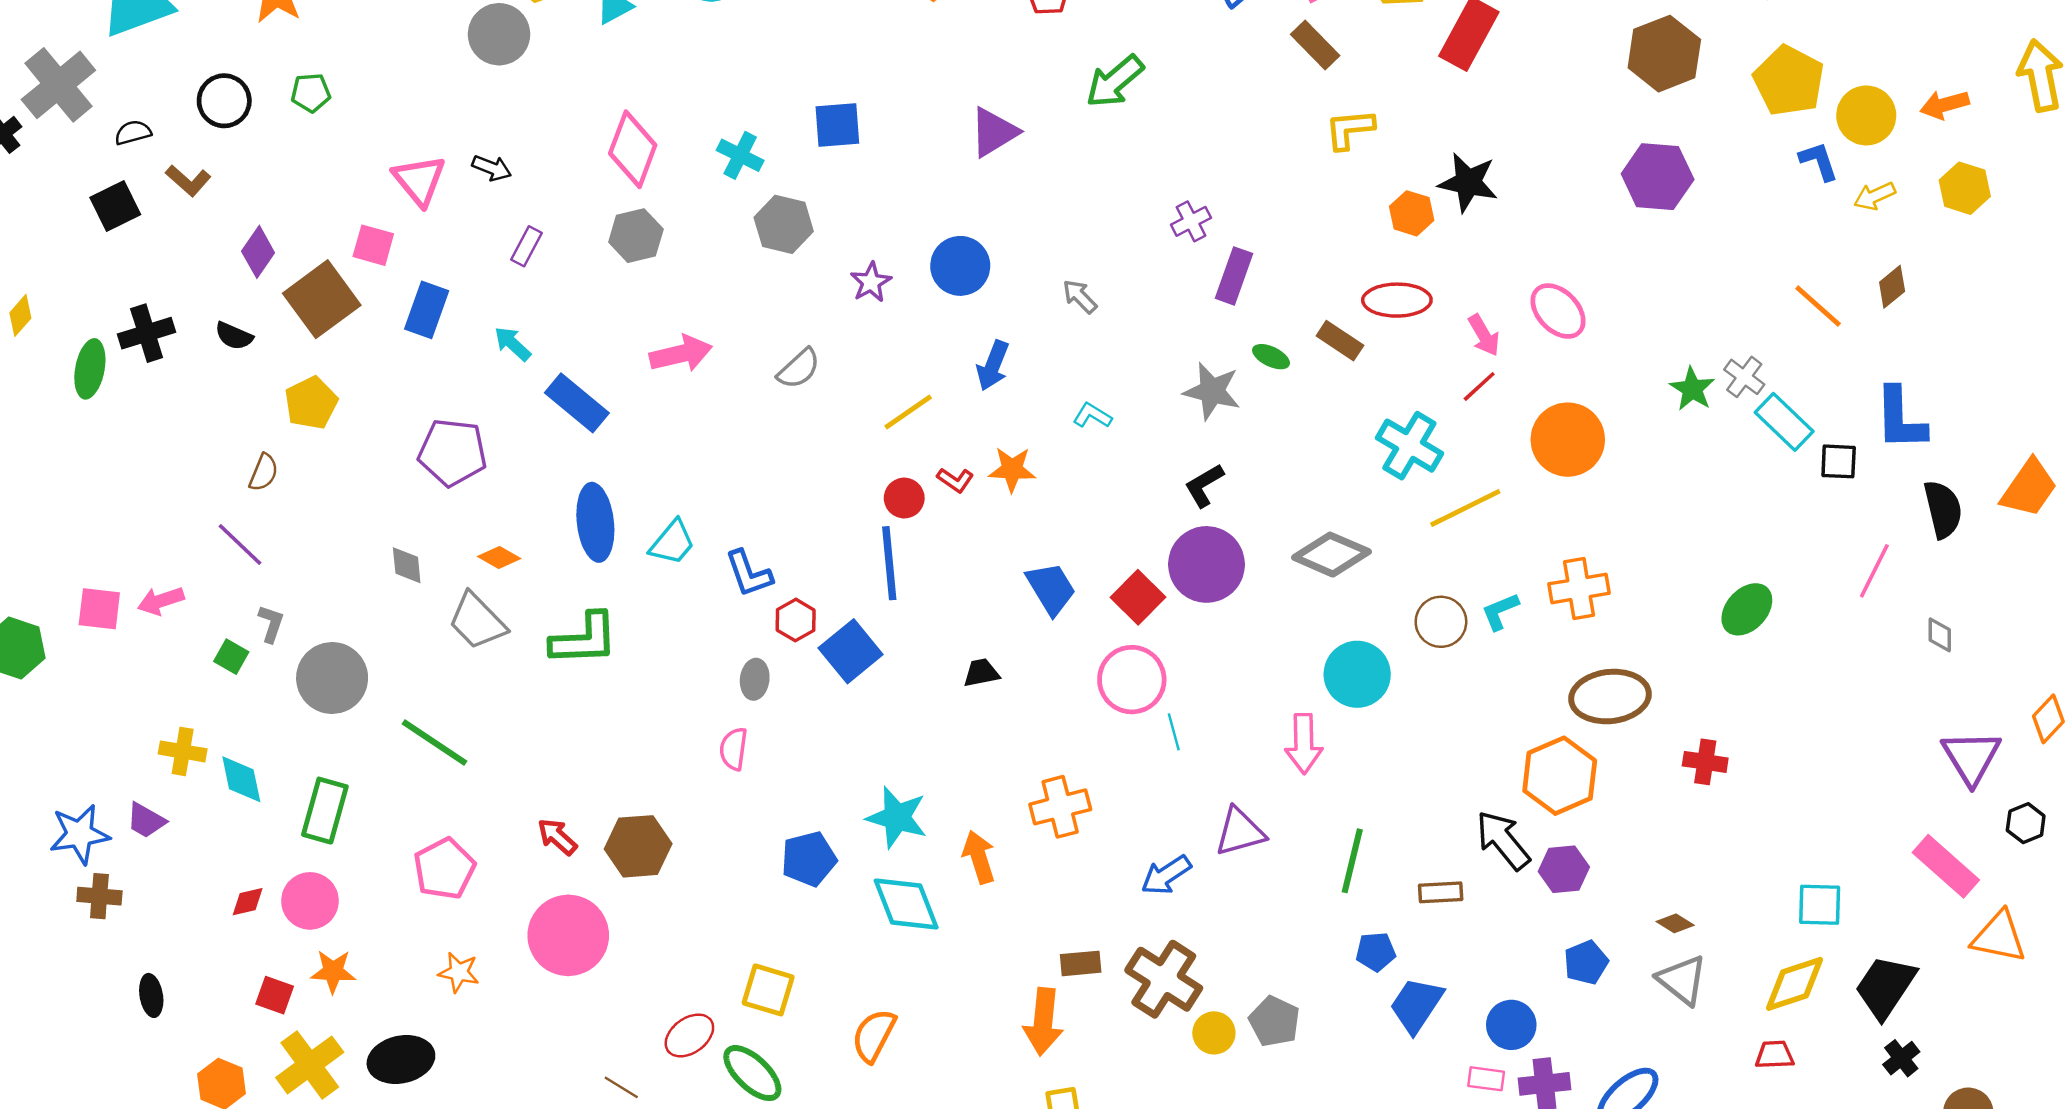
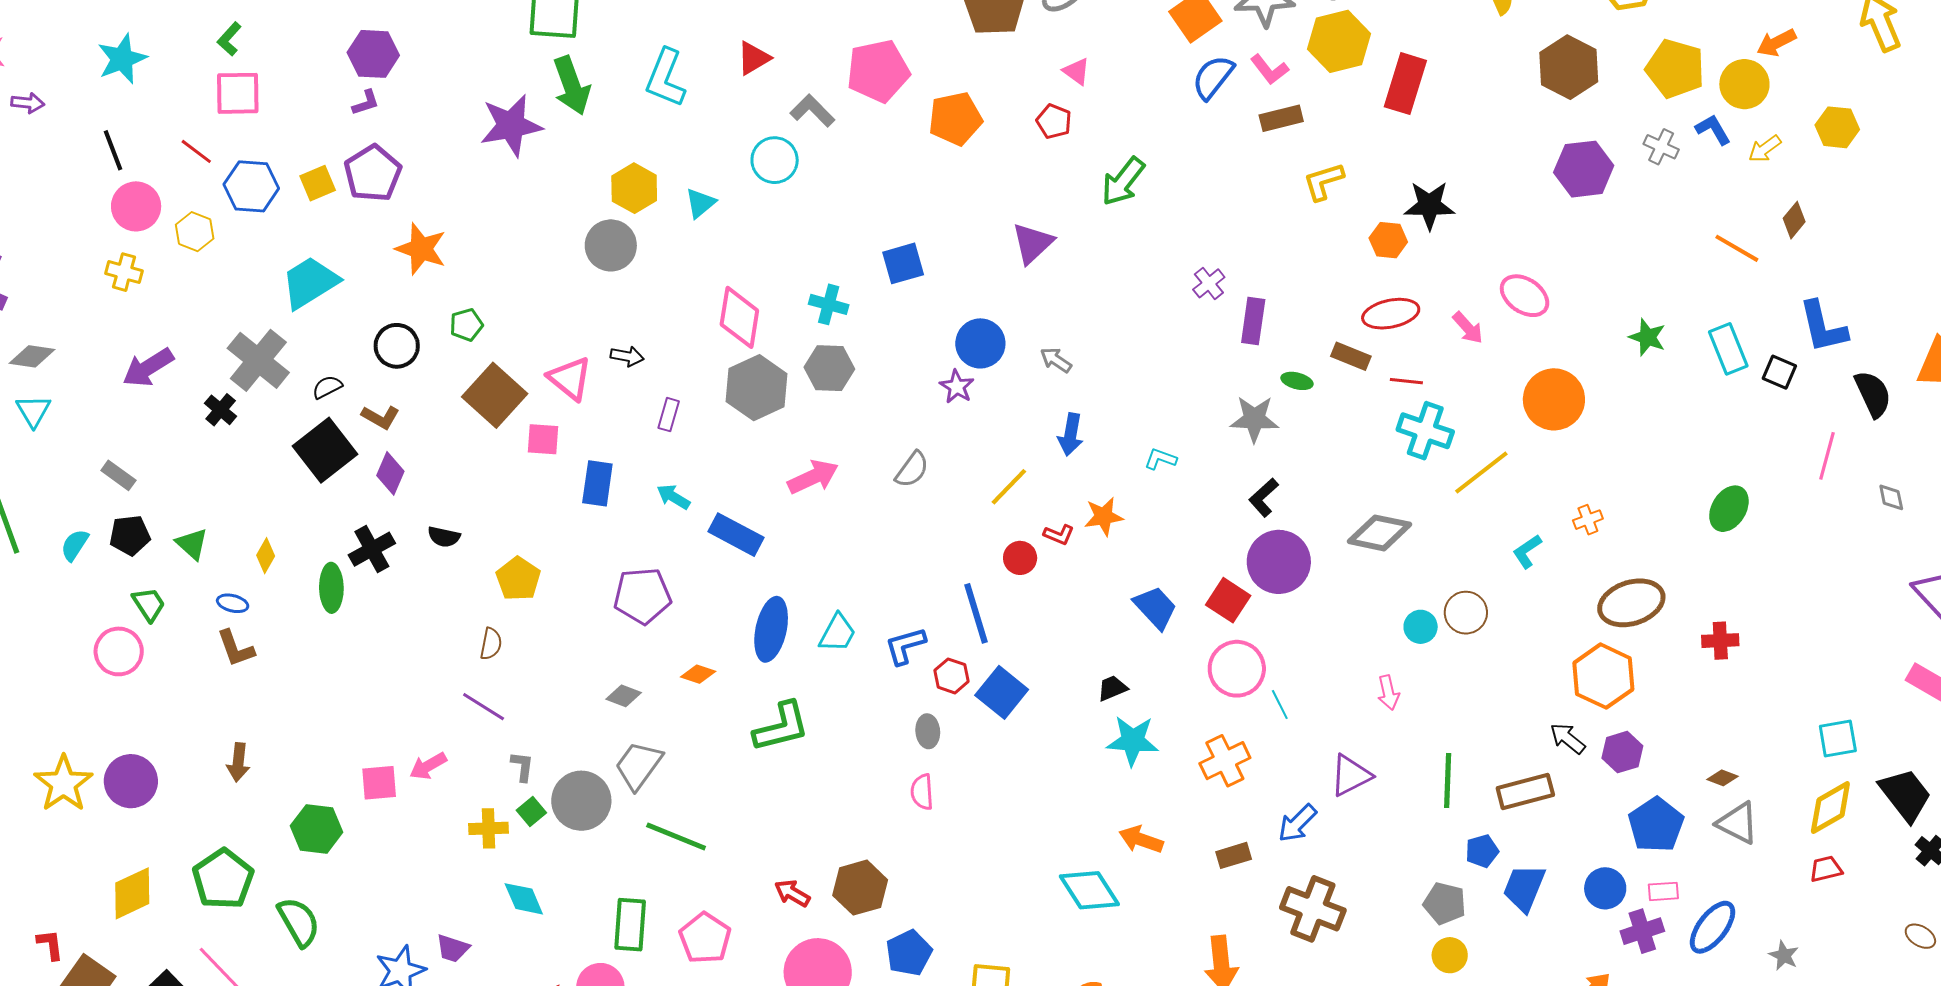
brown rectangle: (1315, 45) -> (1281, 118), turned -48
orange arrow: (1945, 105) -> (1776, 43), moved
black square: (115, 206) -> (325, 450), size x1.5
gray hexagon: (784, 224) -> (829, 368), moved
gray hexagon: (636, 236) -> (757, 388), size x1.4
purple diamond: (258, 252) -> (390, 473), moved
blue circle: (960, 266) -> (980, 343), moved
gray arrow: (1080, 296) -> (1056, 360), moved
brown square: (322, 299) -> (495, 395), moved
gray cross: (1744, 377) -> (1661, 147), moved
red line: (1479, 386) -> (1406, 381), moved, turned 60
cyan rectangle: (1784, 422) -> (1728, 349), turned 36
black square: (1839, 461) -> (1779, 372), turned 32
blue ellipse: (595, 522) -> (771, 629), turned 30
blue line: (889, 563) -> (976, 613), moved
gray diamond: (407, 565) -> (624, 696), turned -52
blue L-shape: (749, 574) -> (905, 646), turned 105
orange cross: (1579, 589) -> (1588, 520), size x0.6
gray trapezoid: (477, 621) -> (639, 765), moved, turned 92
brown circle: (1441, 622) -> (1466, 613), moved
green square: (231, 657) -> (531, 812), moved, turned 32
cyan circle: (1357, 674) -> (1421, 627), size x0.6
pink arrow: (1304, 744) -> (1388, 693), size x0.7
yellow cross: (183, 751) -> (488, 828), moved
orange cross: (1060, 807) -> (1225, 761), moved
green rectangle: (325, 811) -> (630, 925), moved
cyan star: (897, 817) -> (1133, 741), moved
black arrow: (1503, 840) -> (1568, 738), size x0.7
orange arrow: (979, 857) -> (1141, 840), turned -42
blue pentagon: (809, 859) -> (909, 953), moved
brown rectangle: (1441, 892) -> (1525, 792), size x1.5
blue pentagon: (1586, 962) -> (1656, 825), size x1.5
brown rectangle: (1081, 963) -> (1234, 855), moved
black trapezoid: (1885, 987) -> (1905, 795), turned 120
gray pentagon: (1274, 1021) -> (1445, 903), moved
yellow circle: (1214, 1033) -> (1450, 955), moved
pink rectangle: (1486, 1079) -> (1663, 891), moved

